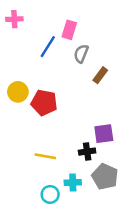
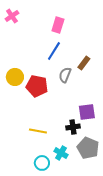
pink cross: (14, 19) -> (12, 16), turned -32
blue line: (48, 47) -> (54, 51), moved
gray semicircle: (81, 54) -> (65, 75), moved
cyan cross: (73, 183) -> (61, 153), turned 32

